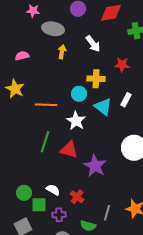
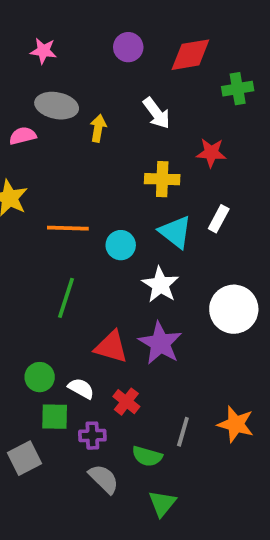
gray ellipse: (53, 29) -> (57, 106), moved
cyan circle: (79, 94) -> (121, 245), moved
white star: (76, 121) -> (160, 285), moved
red triangle: (69, 150) -> (111, 347), moved
green circle: (24, 193) -> (40, 377), moved

